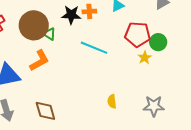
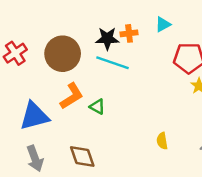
green triangle: (49, 34) -> (97, 107), moved
cyan line: (94, 48) -> (112, 63), moved

